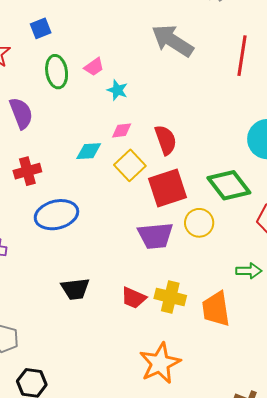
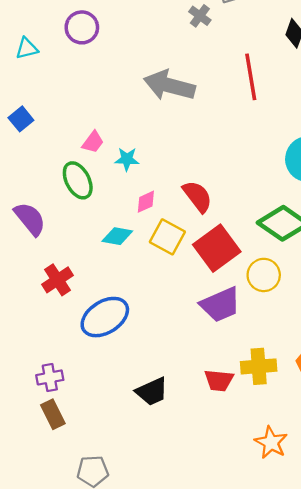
green ellipse: (57, 72) -> (78, 180), moved
cyan diamond: (89, 151) -> (117, 236), turned 32
orange star: (160, 363) -> (271, 442), size x0.7

